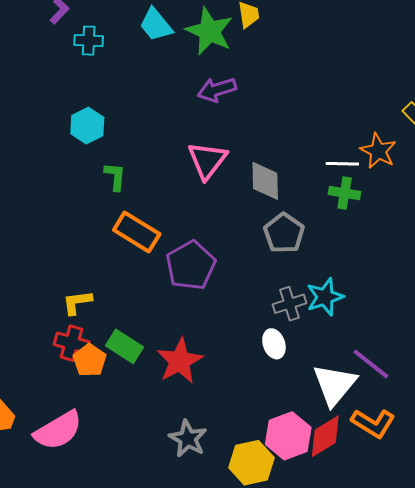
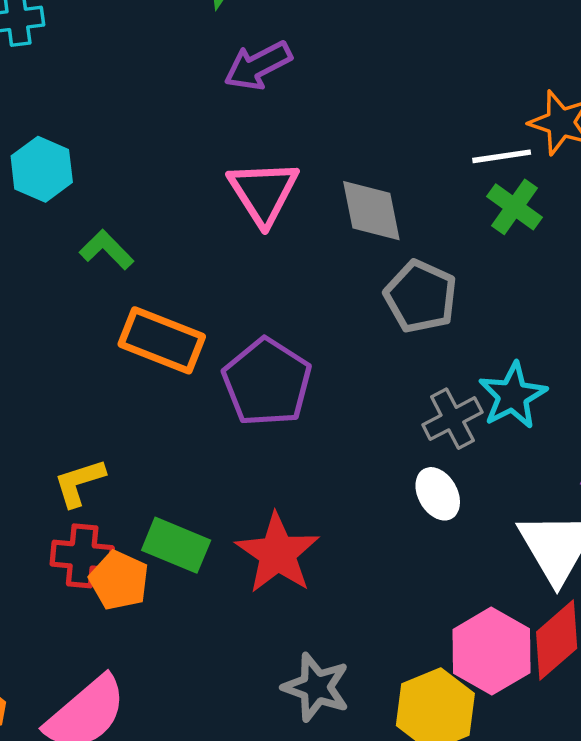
green L-shape: (115, 177) -> (107, 250), turned -40
green cross: (345, 193) -> (515, 207), turned 36

